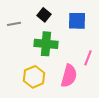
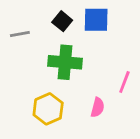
blue square: (77, 21) -> (96, 20), moved
pink semicircle: (69, 76) -> (98, 107), size x0.6

